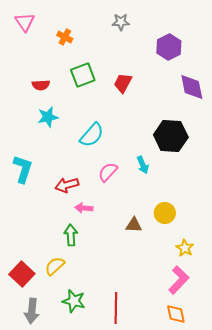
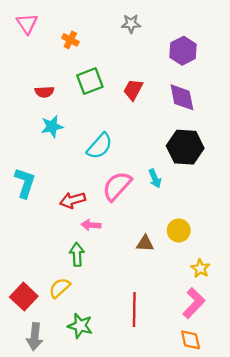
purple diamond: (192, 87) -> (182, 97), moved
pink semicircle: (108, 172) -> (117, 186), size x1.4
red line: (116, 308) -> (134, 310), moved

